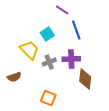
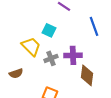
blue line: (76, 30) -> (94, 26), moved
cyan square: (47, 34) -> (49, 30), turned -32

